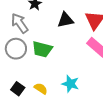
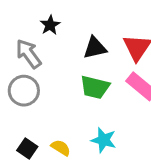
green trapezoid: (42, 49) -> (95, 87), moved

